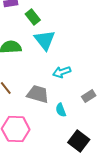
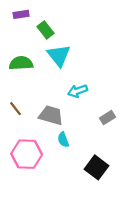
cyan semicircle: (61, 110) -> (63, 140), moved

